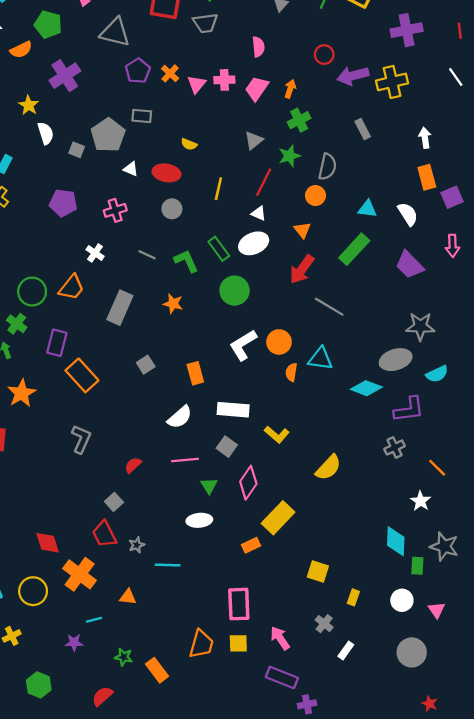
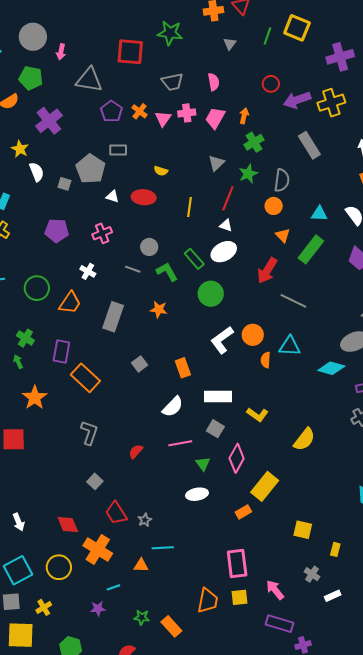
gray trapezoid: (205, 23) -> (172, 82), moved
gray rectangle: (363, 129) -> (309, 145), size x1.5
gray circle: (172, 209) -> (149, 247), moved
orange triangle: (302, 230) -> (283, 235), moved
green circle: (32, 292) -> (37, 288), moved
gray square: (114, 502) -> (95, 481), moved
cyan line: (168, 565) -> (163, 548), moved
white rectangle: (346, 650) -> (333, 596), turned 35

